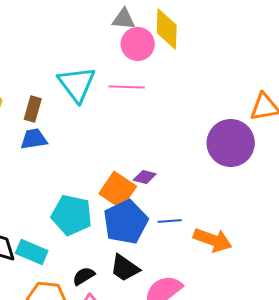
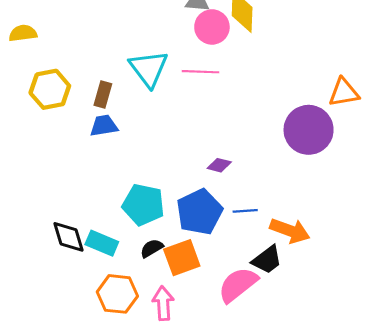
orange square: (118, 190) -> (182, 258), moved, turned 36
black trapezoid: (125, 268) -> (267, 260), moved, turned -72
black semicircle: (84, 276) -> (152, 248), moved

